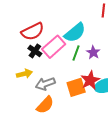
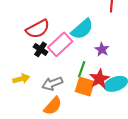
green line: (76, 53) -> (82, 69), moved
yellow arrow: (24, 74) -> (21, 79), moved
orange square: (76, 87) -> (85, 86), turned 36

